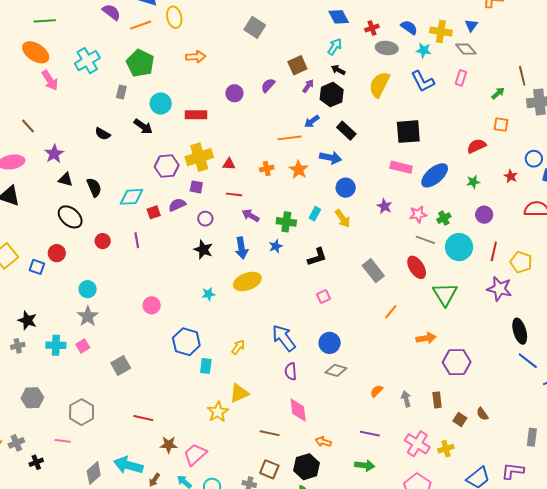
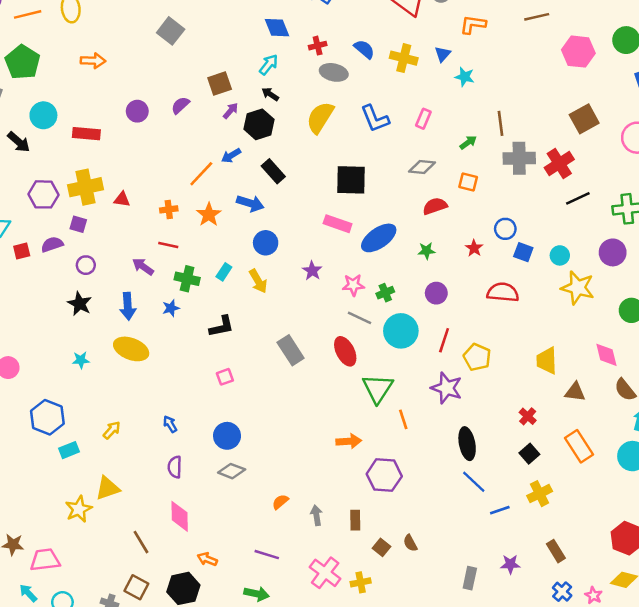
gray diamond: (466, 49) -> (422, 167), moved, turned -50
cyan star: (424, 50) -> (465, 77), moved
orange line: (290, 138) -> (201, 174), turned -45
red line: (234, 194) -> (168, 245), moved
yellow ellipse: (247, 281) -> (131, 349), turned 36
orange line: (391, 312) -> (403, 419), moved, turned -63
blue arrow: (284, 338) -> (170, 424), size x0.5
cyan rectangle: (206, 366) -> (69, 450), turned 56
brown line: (270, 433) -> (141, 542), turned 42
pink trapezoid: (195, 454) -> (45, 560), turned 30

